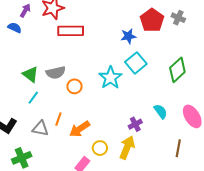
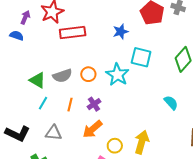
blue star: (128, 36) -> (121, 32), moved
cyan square: (136, 63) -> (141, 57), turned -30
orange circle: (74, 86) -> (88, 74), moved
orange line: (58, 119) -> (70, 105), moved
purple cross: (135, 124) -> (94, 104), moved

